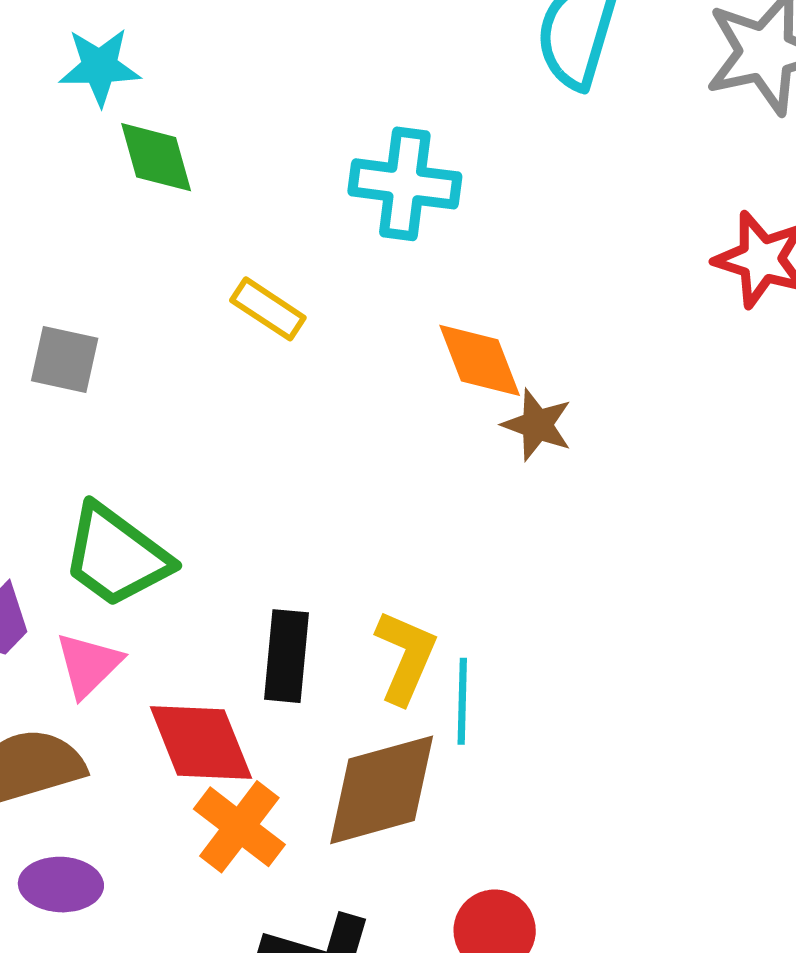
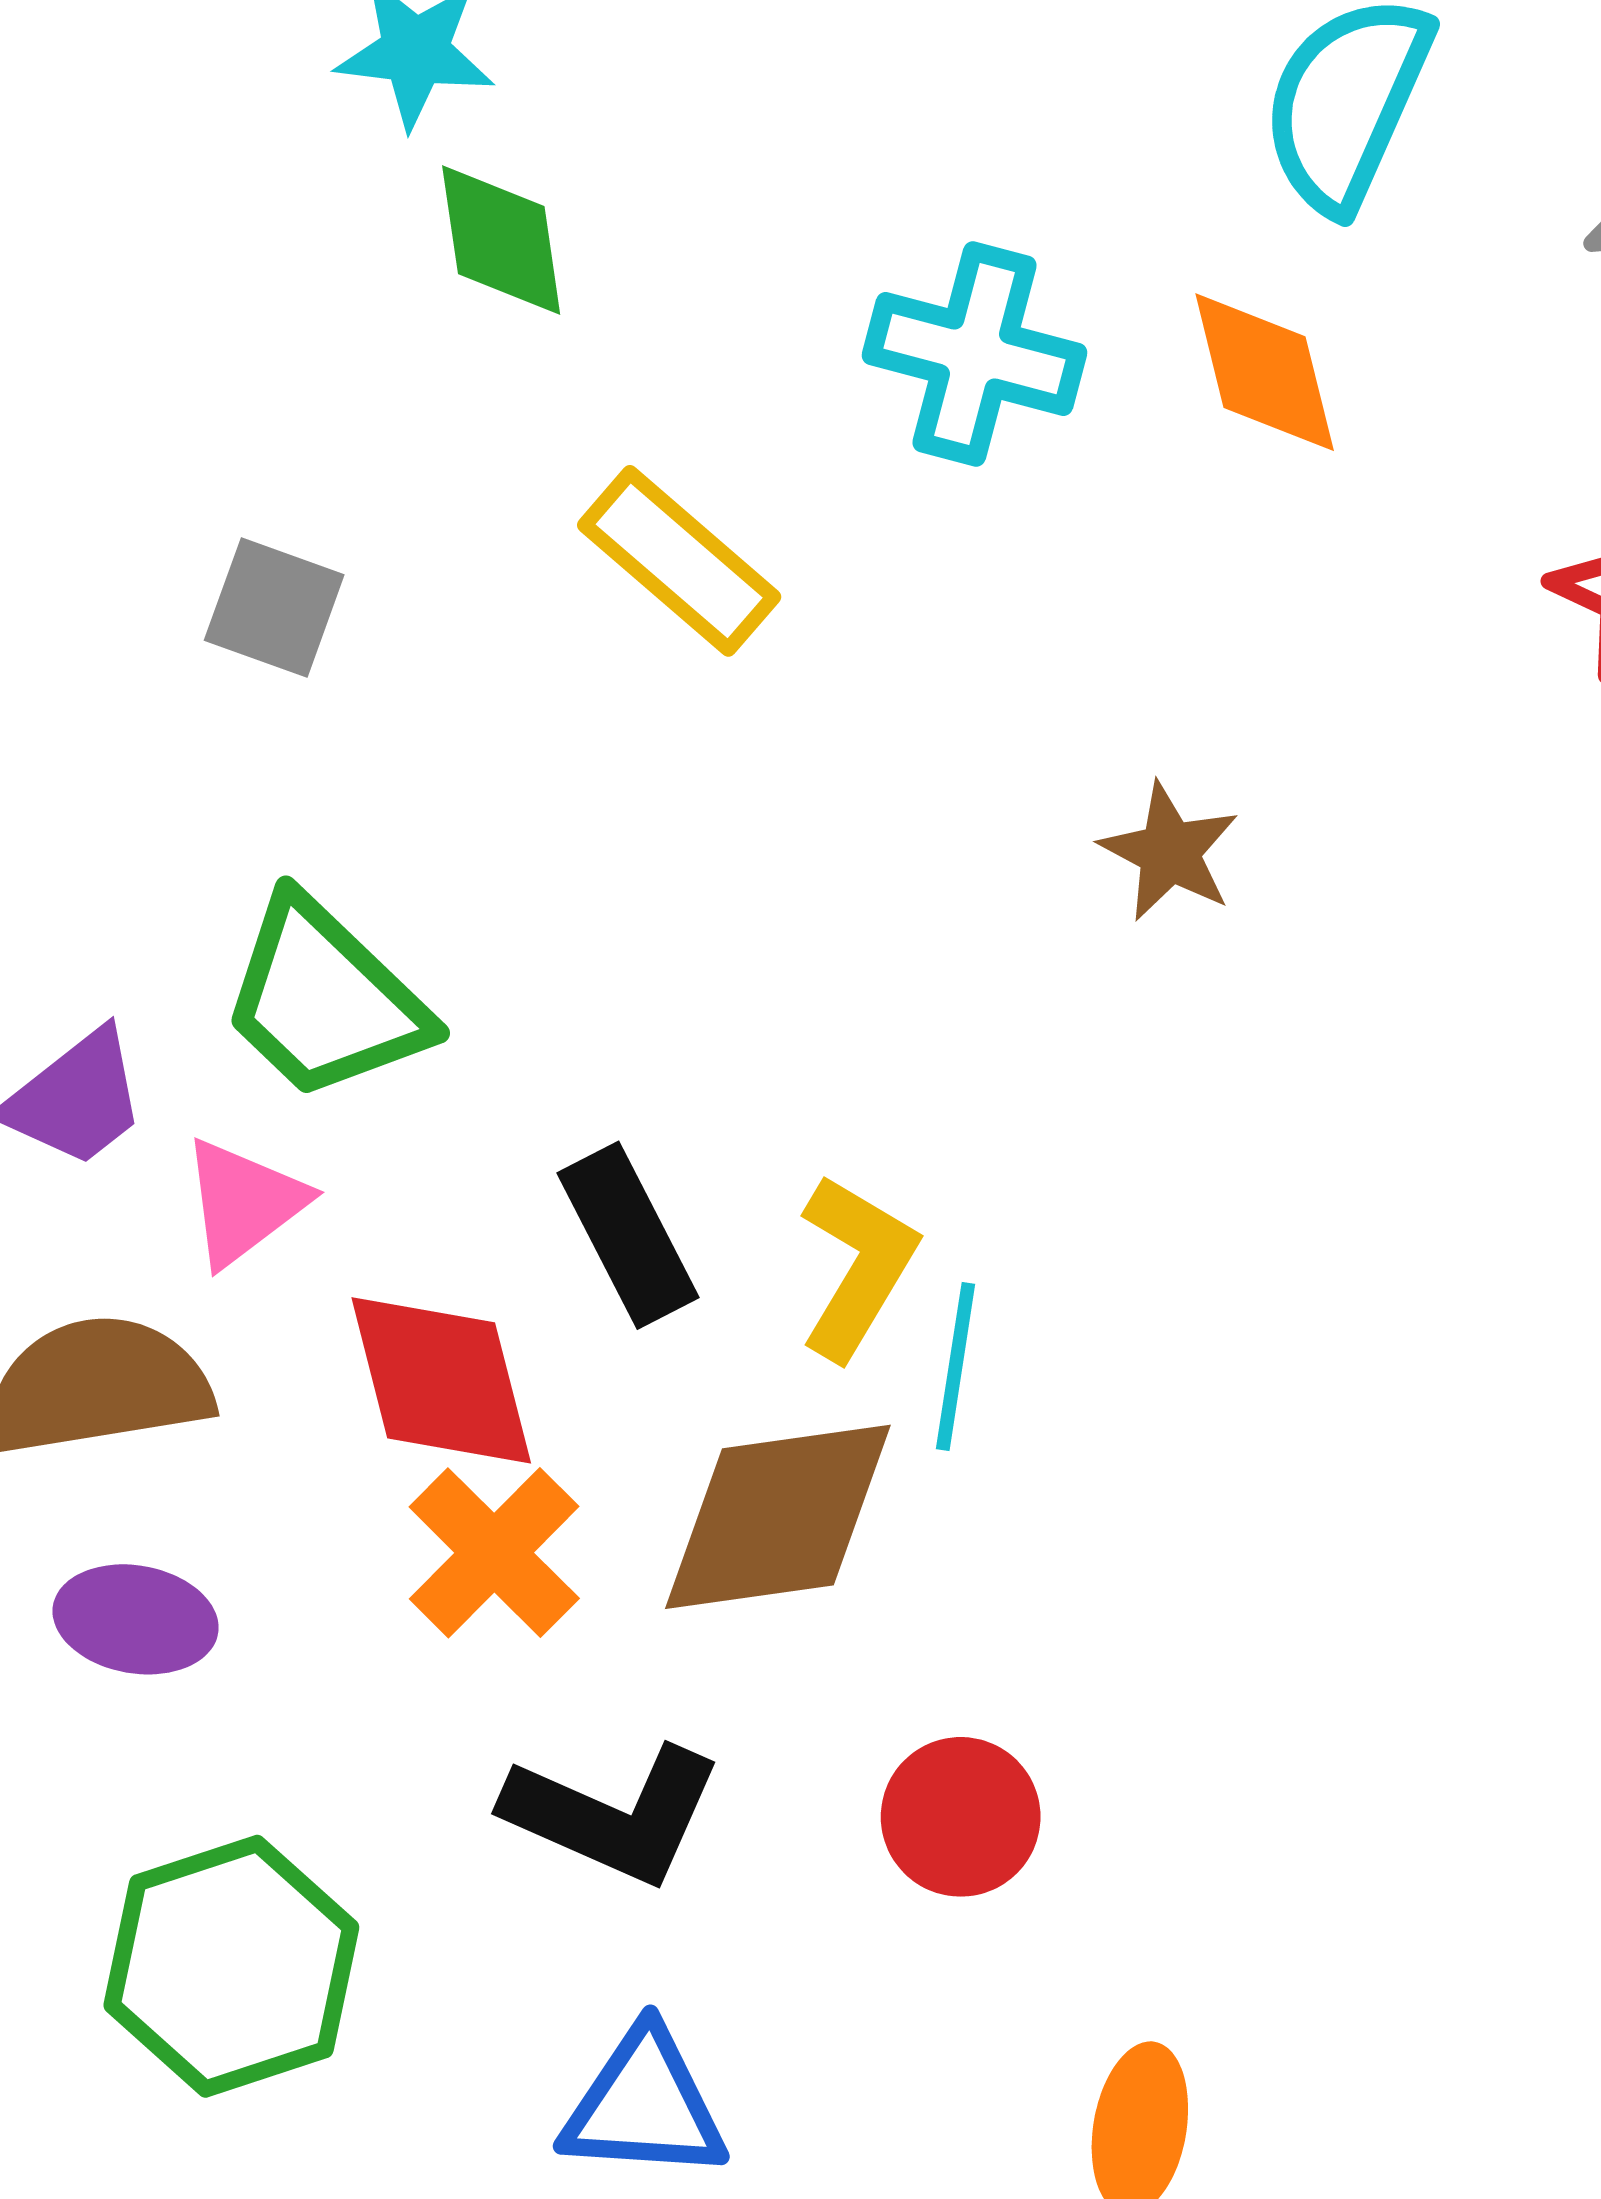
yellow rectangle: (268, 309) -> (679, 561), size x1.4
orange diamond: (480, 360) -> (1265, 372), moved
black rectangle: (287, 656) -> (628, 1235), turned -40

